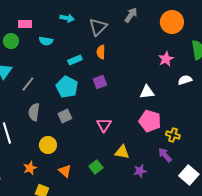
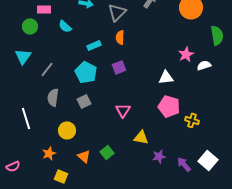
cyan semicircle: (46, 41) -> (65, 26), turned 32
pink star: (166, 59) -> (186, 54), moved
purple arrow: (165, 155) -> (184, 164), moved
green square: (96, 167) -> (107, 152), moved

